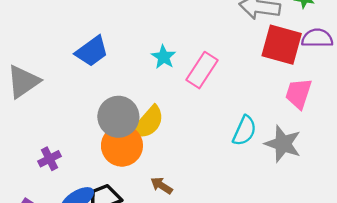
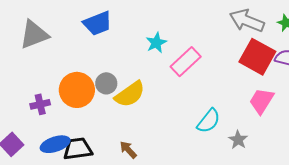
gray circle: (118, 117) -> (106, 83), size x0.6
gray star: (283, 144) -> (238, 140), size x0.6
orange circle: (122, 146) -> (77, 90), moved

